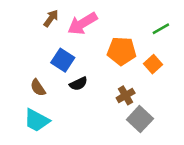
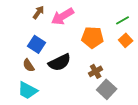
blue square: (63, 60) -> (37, 44), moved
orange square: (153, 64) -> (126, 40), moved
black semicircle: (78, 84) -> (60, 62), size x1.6

